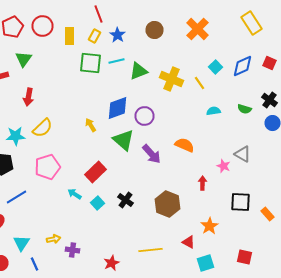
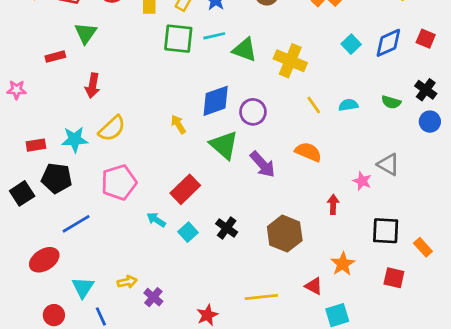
green triangle: (138, 71) -> (245, 50), turned 42
yellow line: (200, 83) -> (314, 105), moved
purple cross: (72, 250) -> (153, 297), turned 32
red square: (244, 257) -> (394, 278), moved

